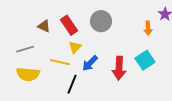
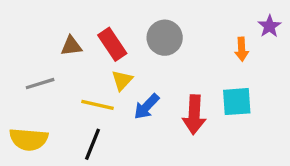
brown triangle: (44, 26) -> (71, 46), turned -32
cyan square: (145, 60) -> (237, 102), turned 30
yellow semicircle: (28, 74) -> (29, 139), moved
black line: (72, 84) -> (93, 144), moved

